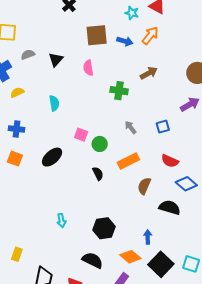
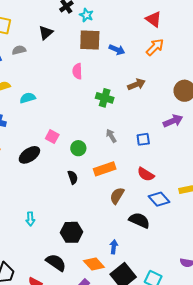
cyan star: (132, 13) -> (86, 15), moved
orange arrow: (150, 35) -> (155, 47), moved
black triangle: (56, 59) -> (46, 33), moved
cyan semicircle: (54, 103) -> (28, 98), moved, turned -105
pink square: (81, 135) -> (52, 137), moved

